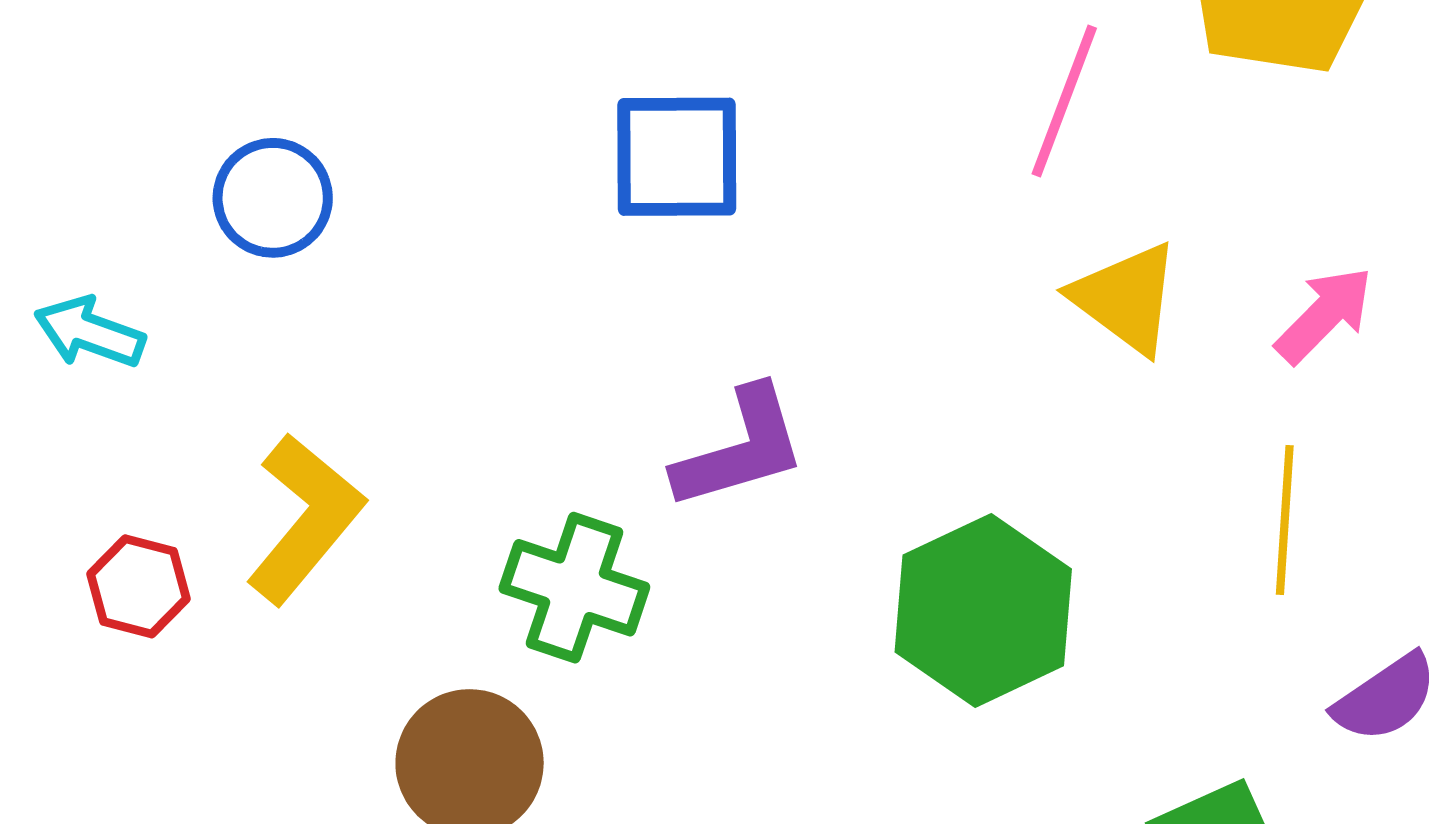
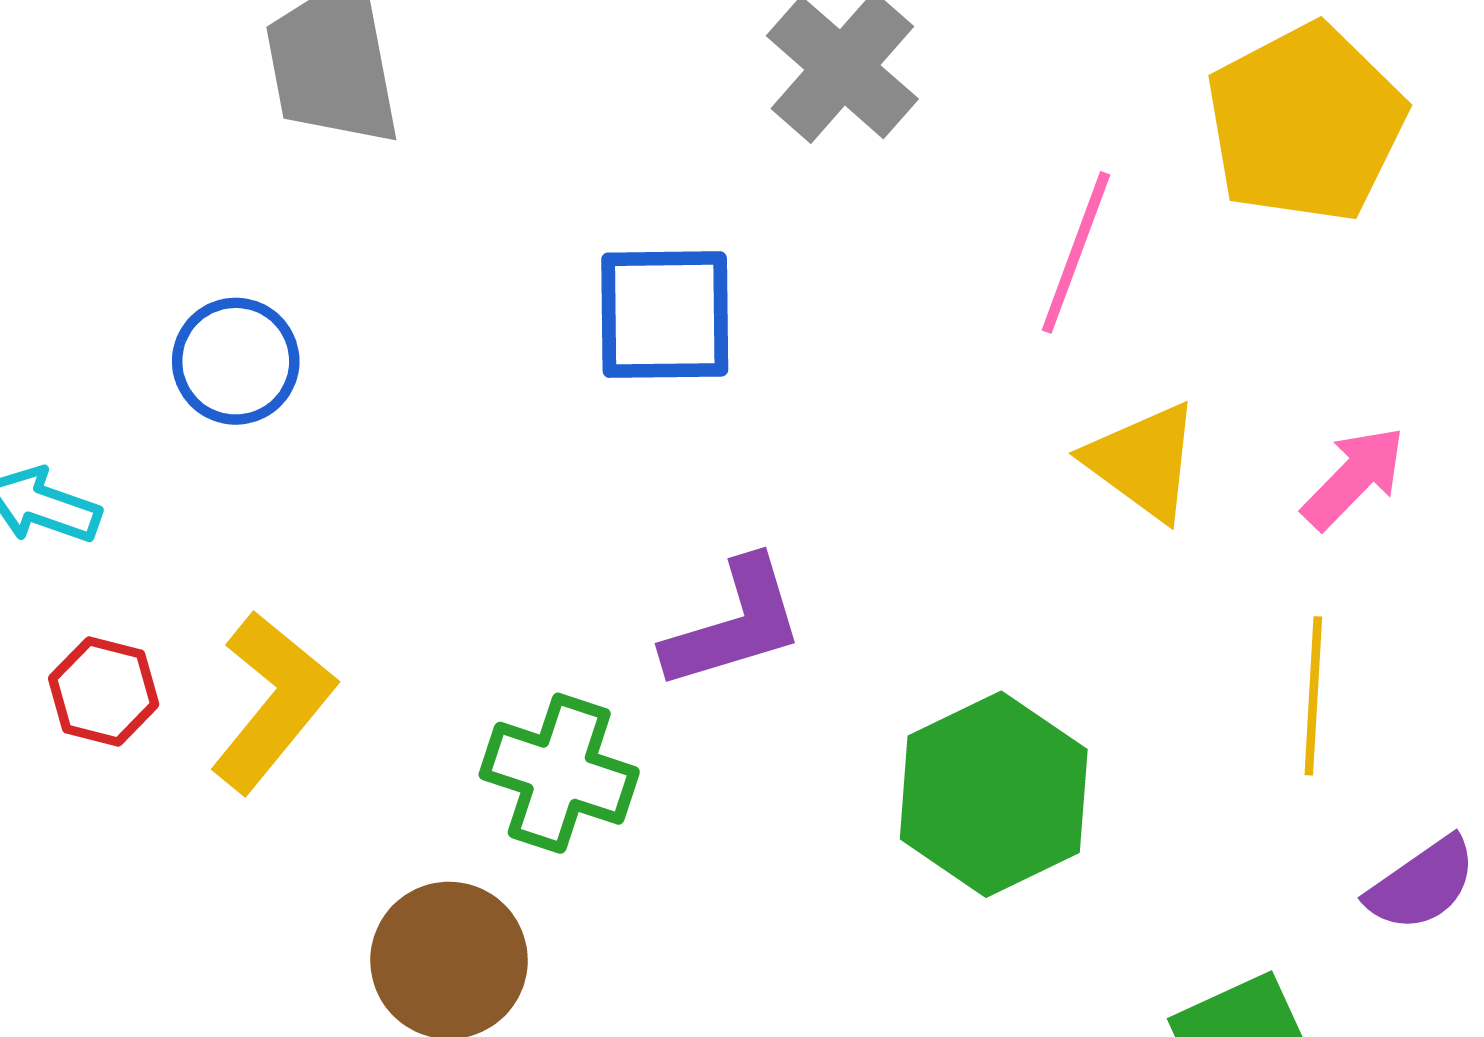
red hexagon: (138, 586) -> (104, 691), moved

